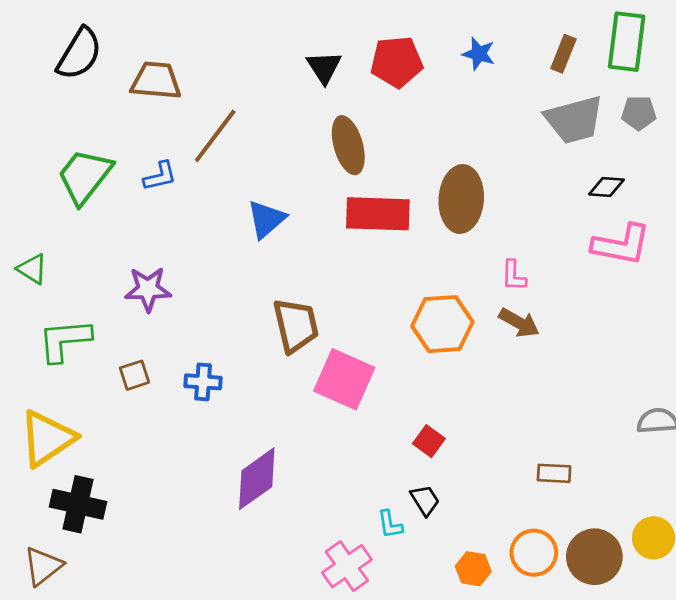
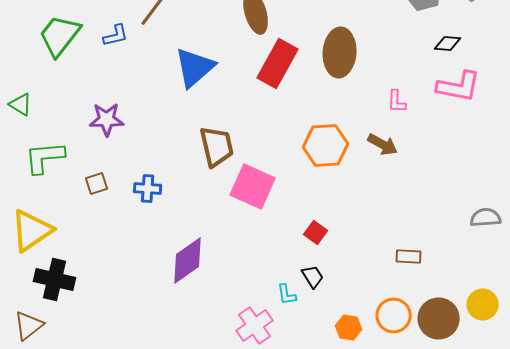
red rectangle: (378, 214) -> (278, 63), turned -63
blue triangle: (266, 219) -> (195, 67), size x1.4
pink L-shape: (514, 276) -> (397, 101), moved

